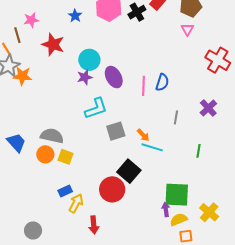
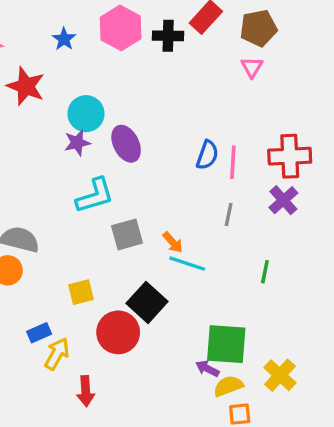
black cross: (137, 12) -> (168, 36), turned 30
red cross: (218, 60) -> (290, 156), moved, turned -35
pink line: (143, 86) -> (233, 162), moved
yellow square: (66, 157) -> (81, 292), moved, turned -35
purple arrow: (166, 209) -> (207, 369), turned -56

